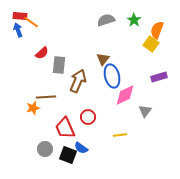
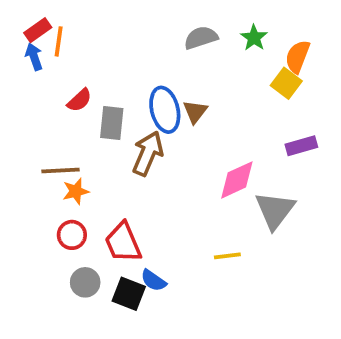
red rectangle: (20, 16) -> (38, 30), turned -40
orange line: (31, 22) -> (59, 41), turned 63
blue ellipse: (112, 76) -> (165, 110), moved
brown line: (46, 97) -> (60, 170), moved
orange star: (33, 108) -> (76, 191), moved
gray triangle: (145, 111) -> (275, 210), size x1.6
red circle: (88, 117) -> (72, 235), moved

